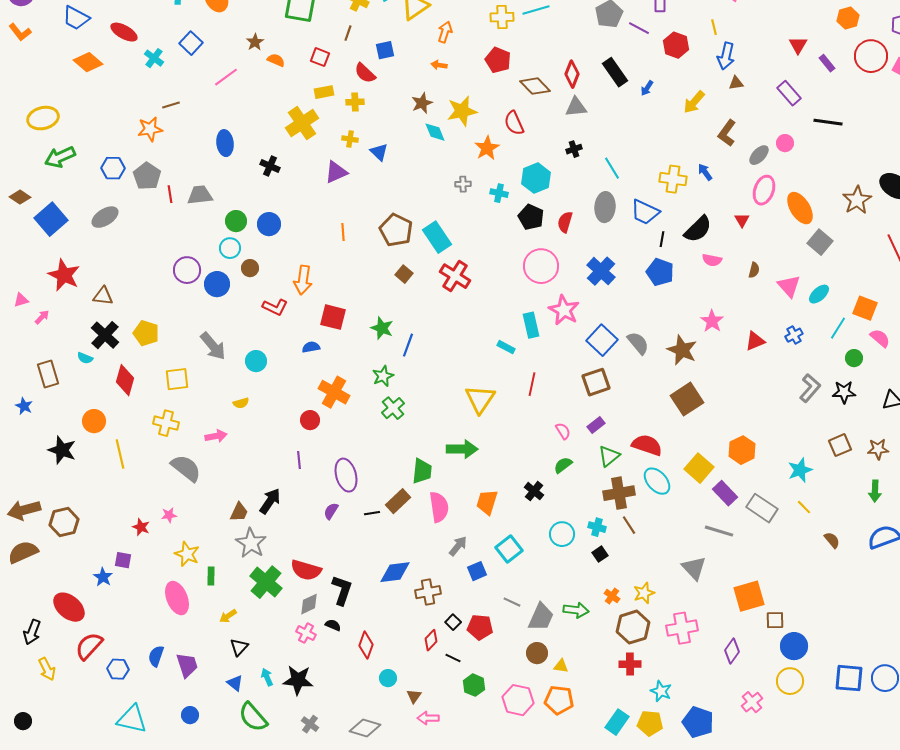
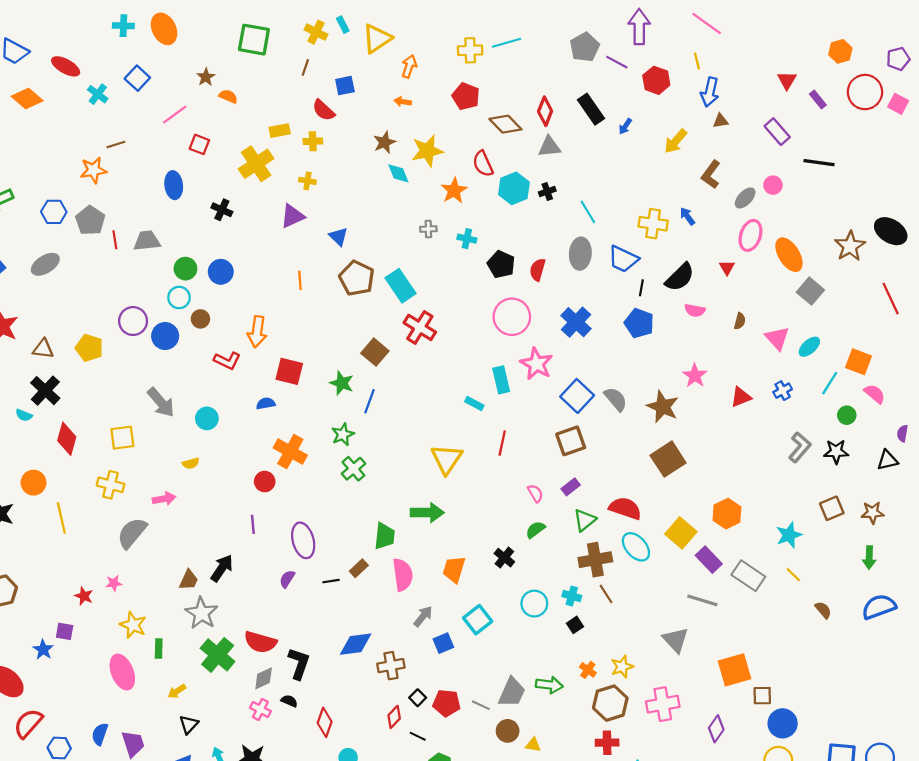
red square: (320, 57) -> (199, 144), moved
blue triangle: (379, 152) -> (338, 236), moved
cyan hexagon: (536, 178) -> (514, 188), moved
brown square: (404, 274) -> (375, 352), moved, size x1.4
yellow pentagon: (146, 333) -> (89, 348), moved
gray semicircle: (186, 468) -> (132, 533), turned -88
brown rectangle: (398, 501) -> (359, 568), size x0.7
gray line: (512, 602) -> (481, 705), moved

